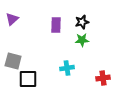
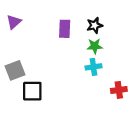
gray square: (13, 61) -> (15, 70), turned -36
cyan cross: (67, 68) -> (93, 67), moved

